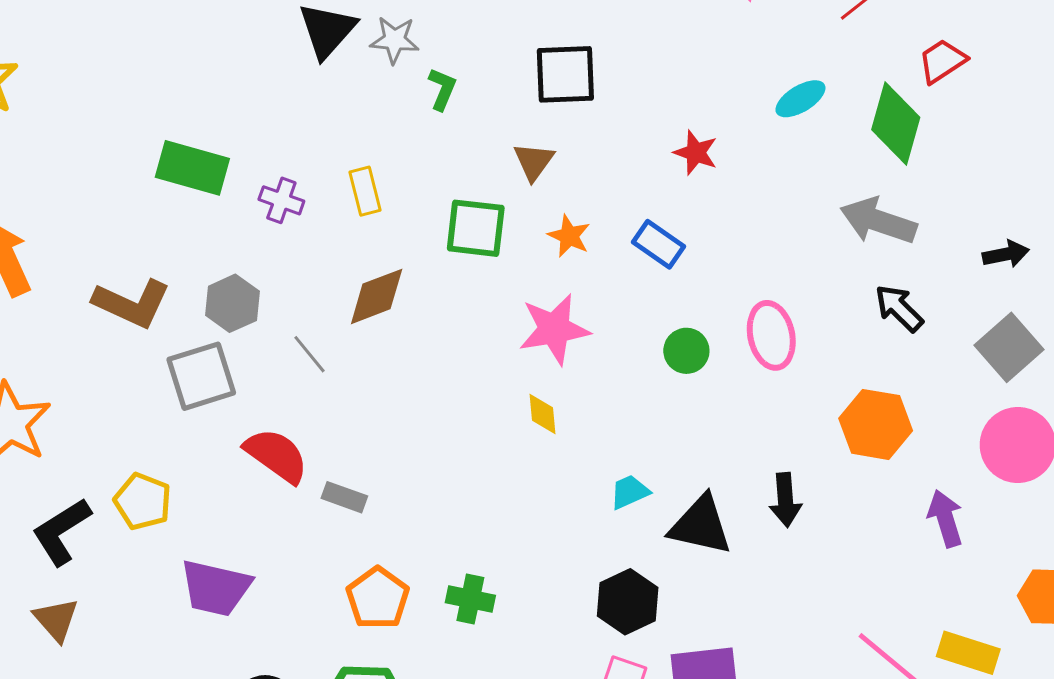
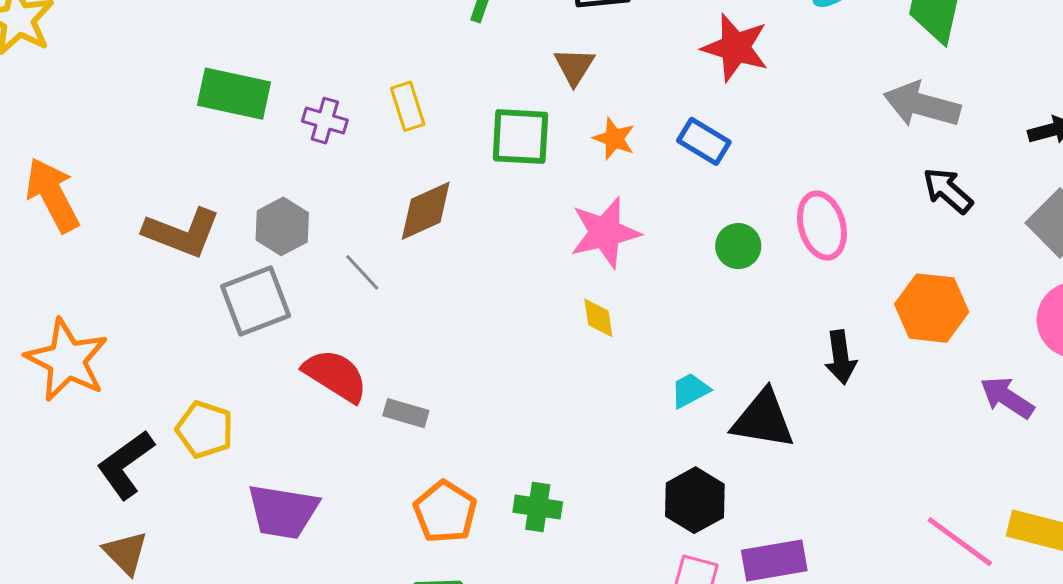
red star: (696, 153) -> (735, 48), size x1.5
black arrow: (785, 500) -> (841, 357), moved
purple arrow: (945, 518) -> (1007, 398), turned -36

